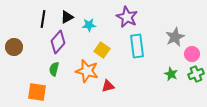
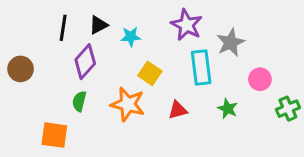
gray star: (175, 37) -> (231, 43), moved
pink circle: (192, 54) -> (260, 79), moved
green star: (171, 74) -> (228, 109), moved
red triangle: (108, 86) -> (178, 110), moved

